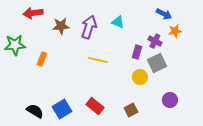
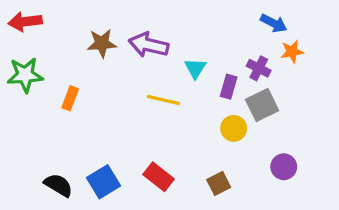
red arrow: (33, 13) -> (25, 22), moved
cyan triangle: (118, 22) -> (195, 68), moved, turned 40
purple arrow: (89, 27) -> (149, 45), turned -95

